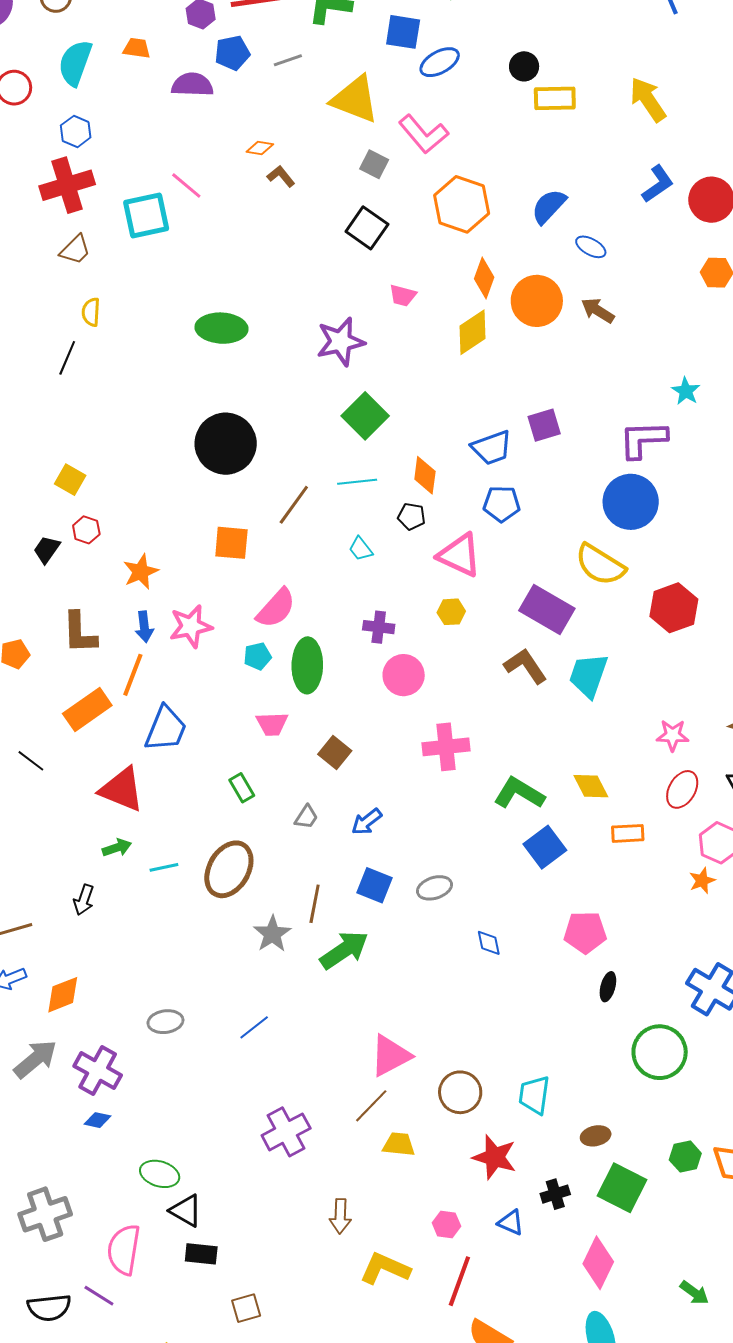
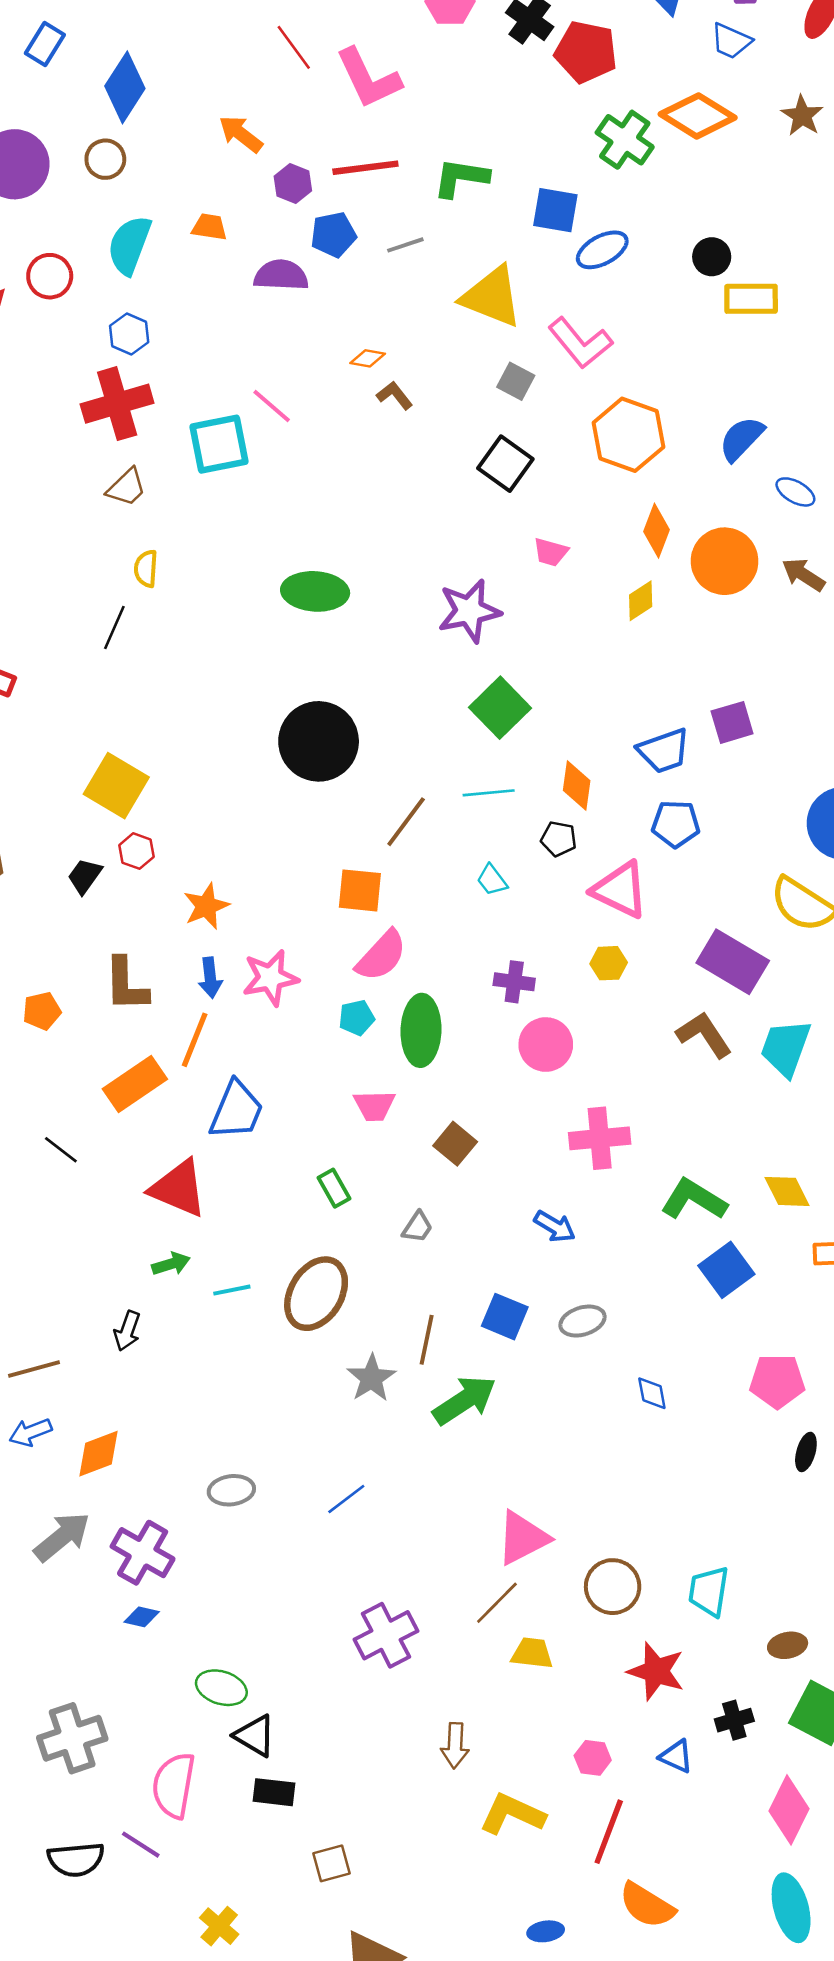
yellow diamond: (473, 332) -> (641, 601), size x0.7
yellow square: (70, 480) -> (116, 786), size x1.6
orange square: (231, 543) -> (360, 890), moved
blue arrow: (367, 822) -> (555, 1226), moved, turned -112

